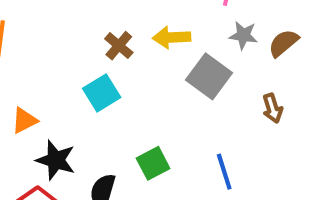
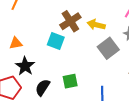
brown cross: (119, 46) -> (70, 21), size x1.5
cyan square: (102, 93) -> (56, 41), turned 36

